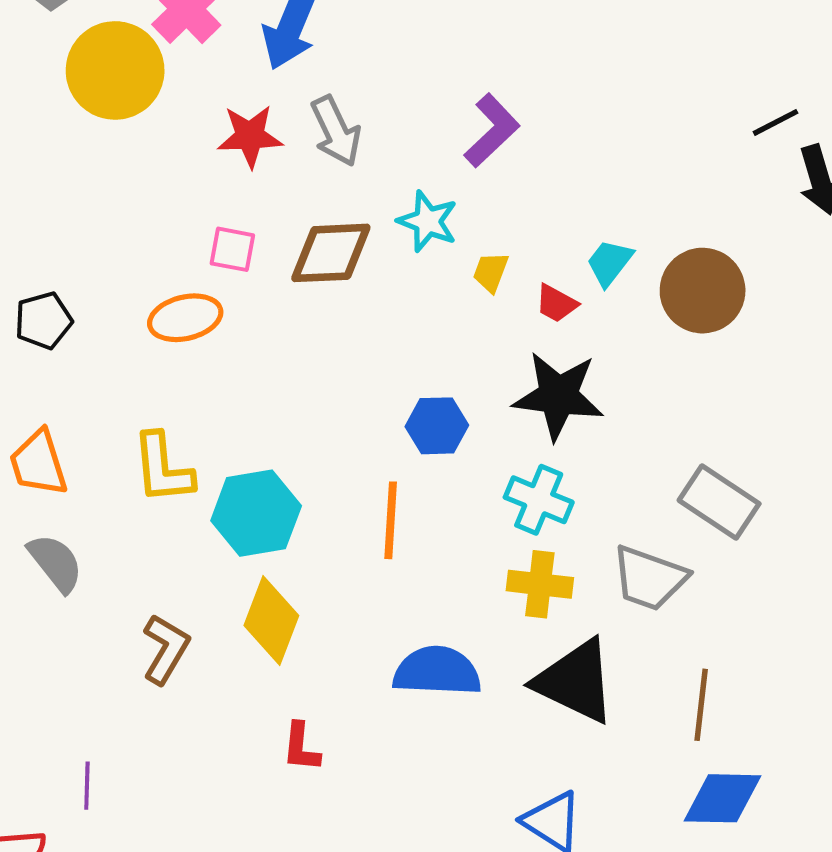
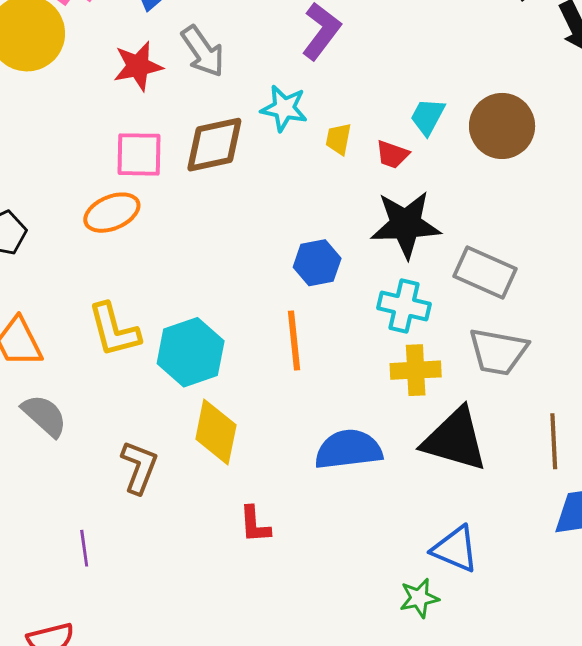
pink square: (232, 249) -> (139, 154), size x1.4
gray rectangle: (719, 502) -> (485, 273), moved
purple line: (87, 786) -> (84, 548), moved

